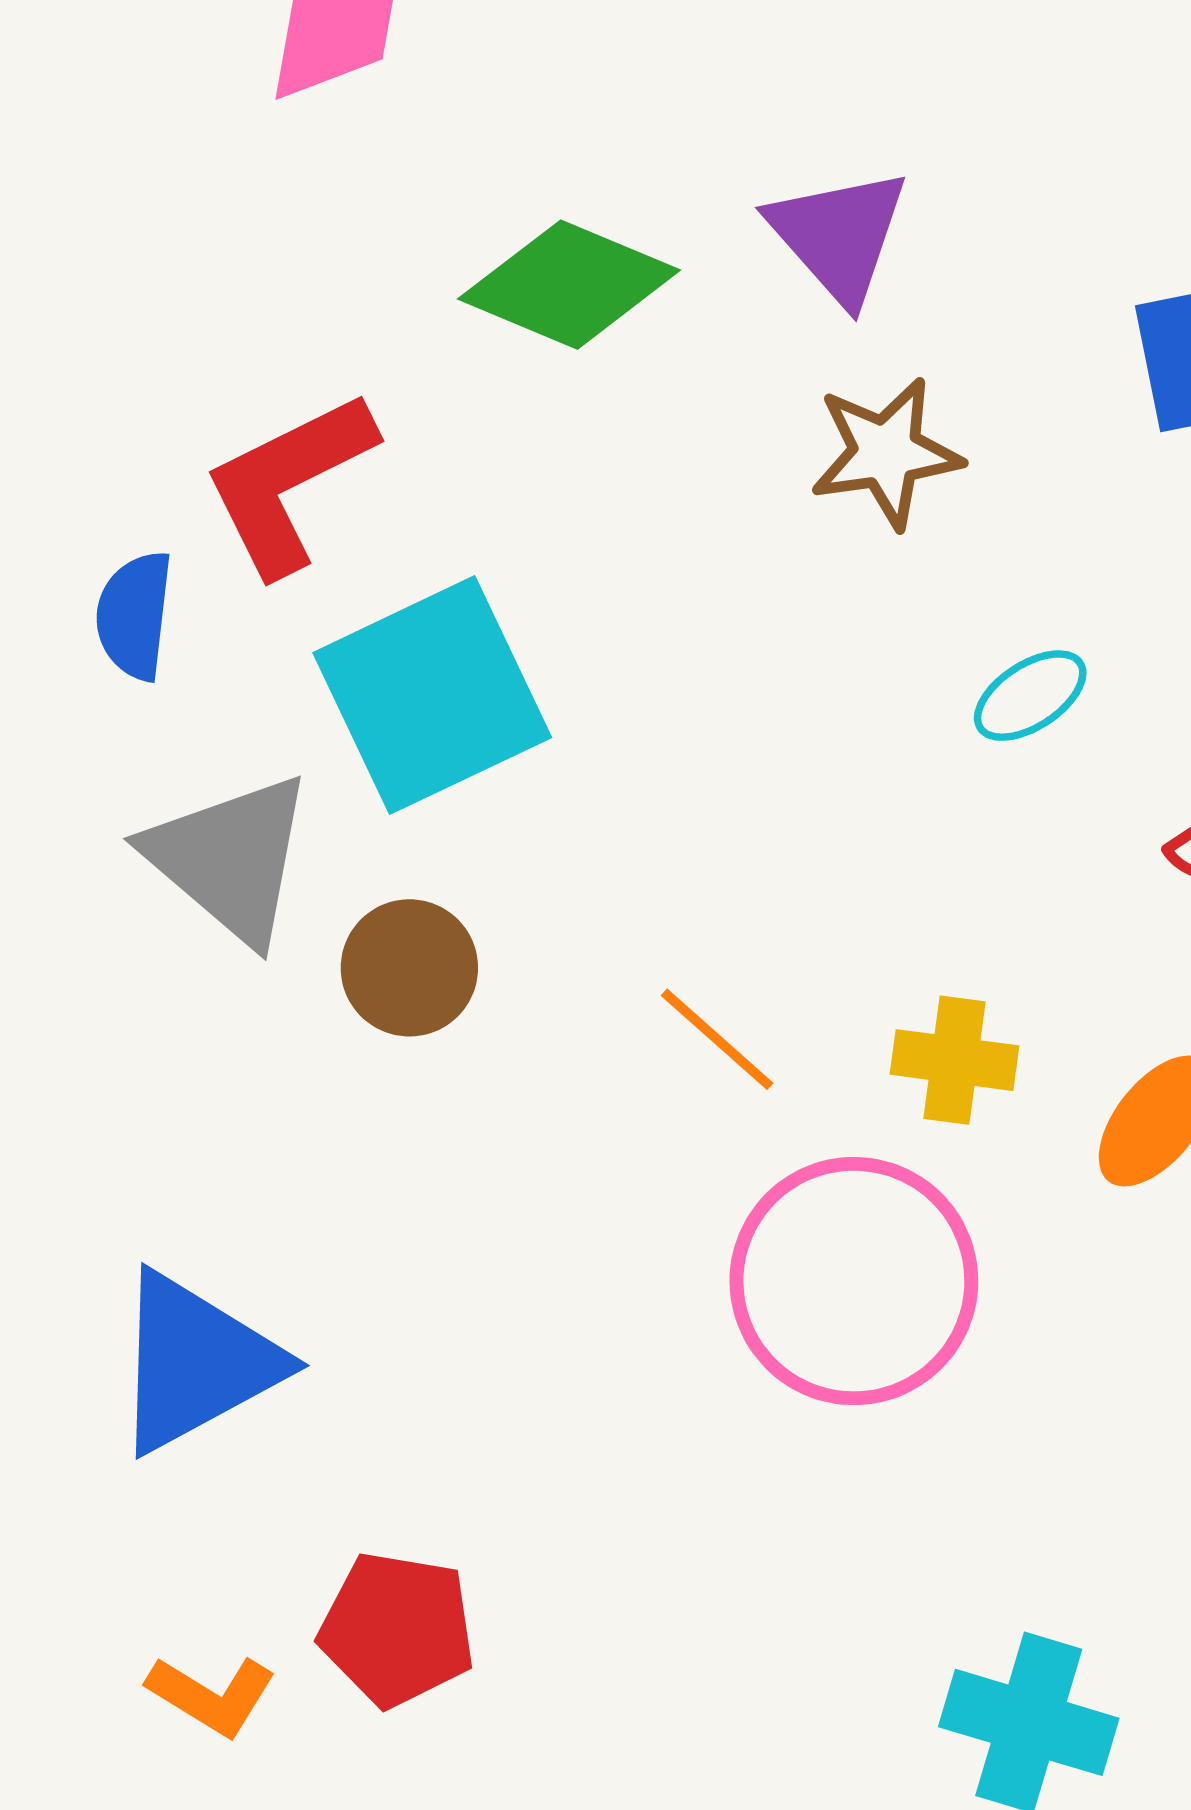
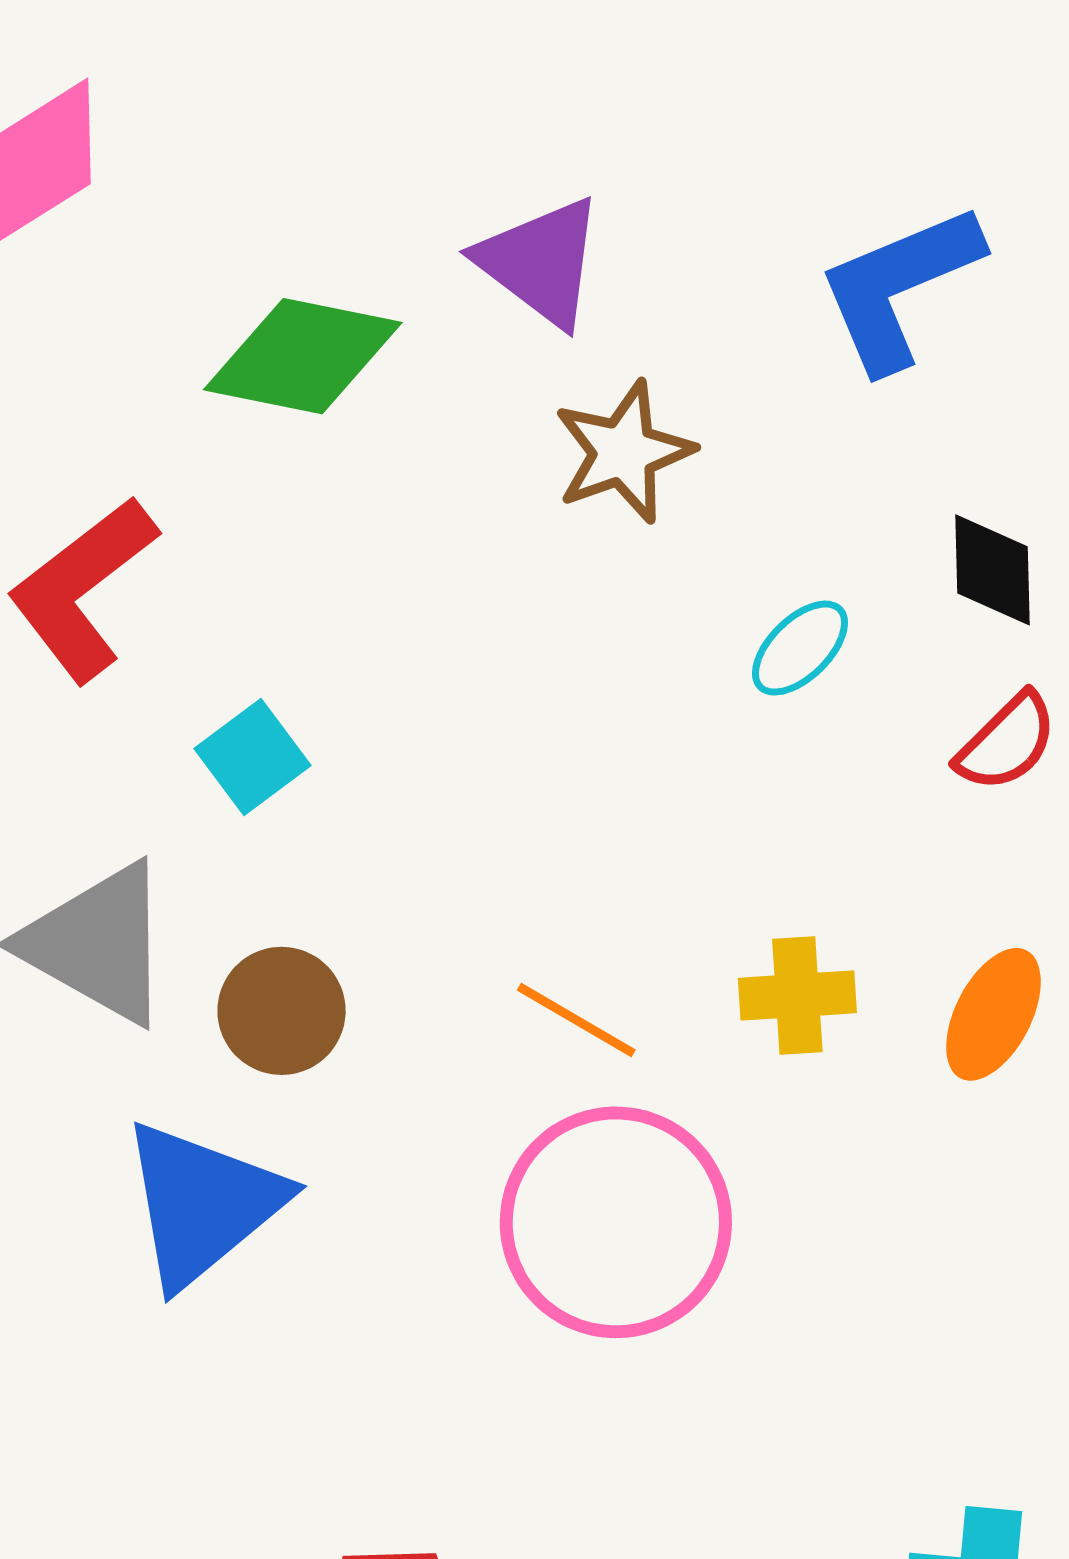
cyan square: (432, 695) -> (253, 757), size x0.5
pink circle: (854, 1281) -> (616, 1222), moved
blue triangle: (196, 1362) -> (203, 1204), moved

